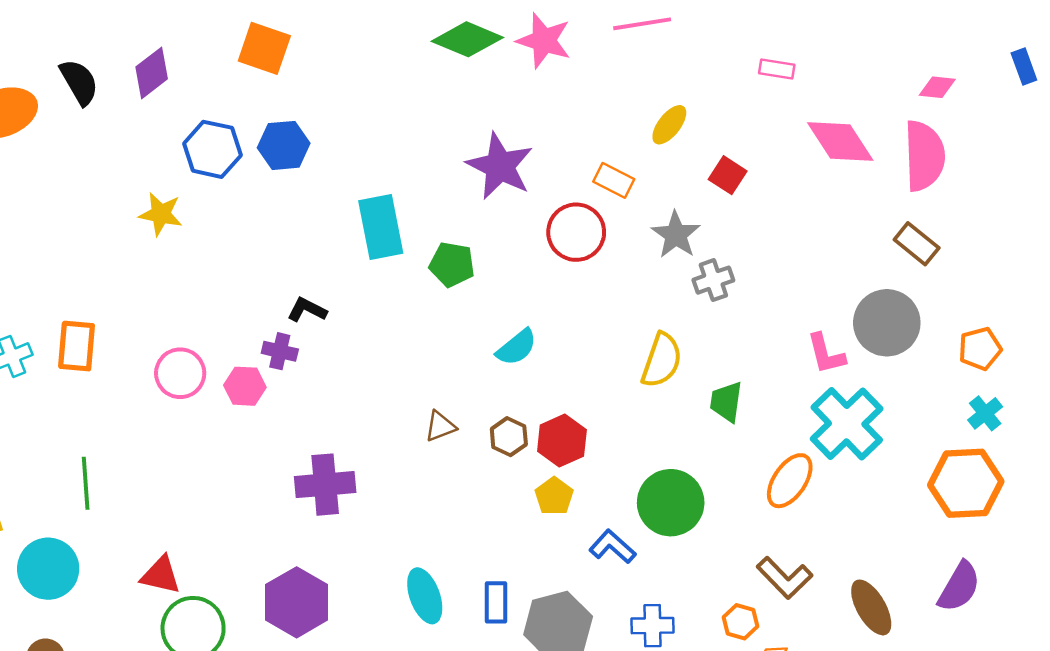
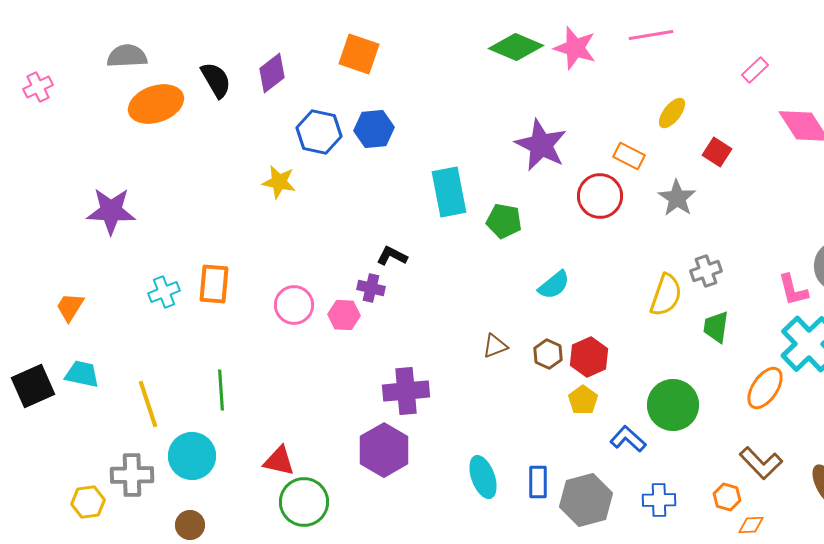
pink rectangle: (777, 69) -> (755, 70), turned -52
gray cross: (713, 280) -> (706, 271), moved
purple hexagon: (297, 602) -> (384, 450), moved

